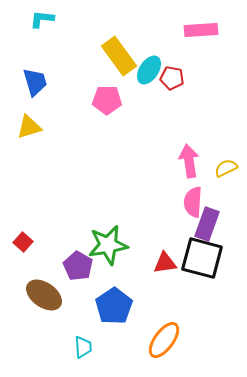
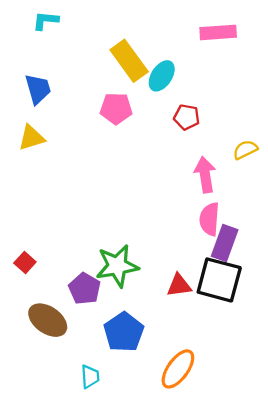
red pentagon: (172, 78) -> (187, 117), moved
yellow semicircle: (226, 168) -> (245, 150), moved

